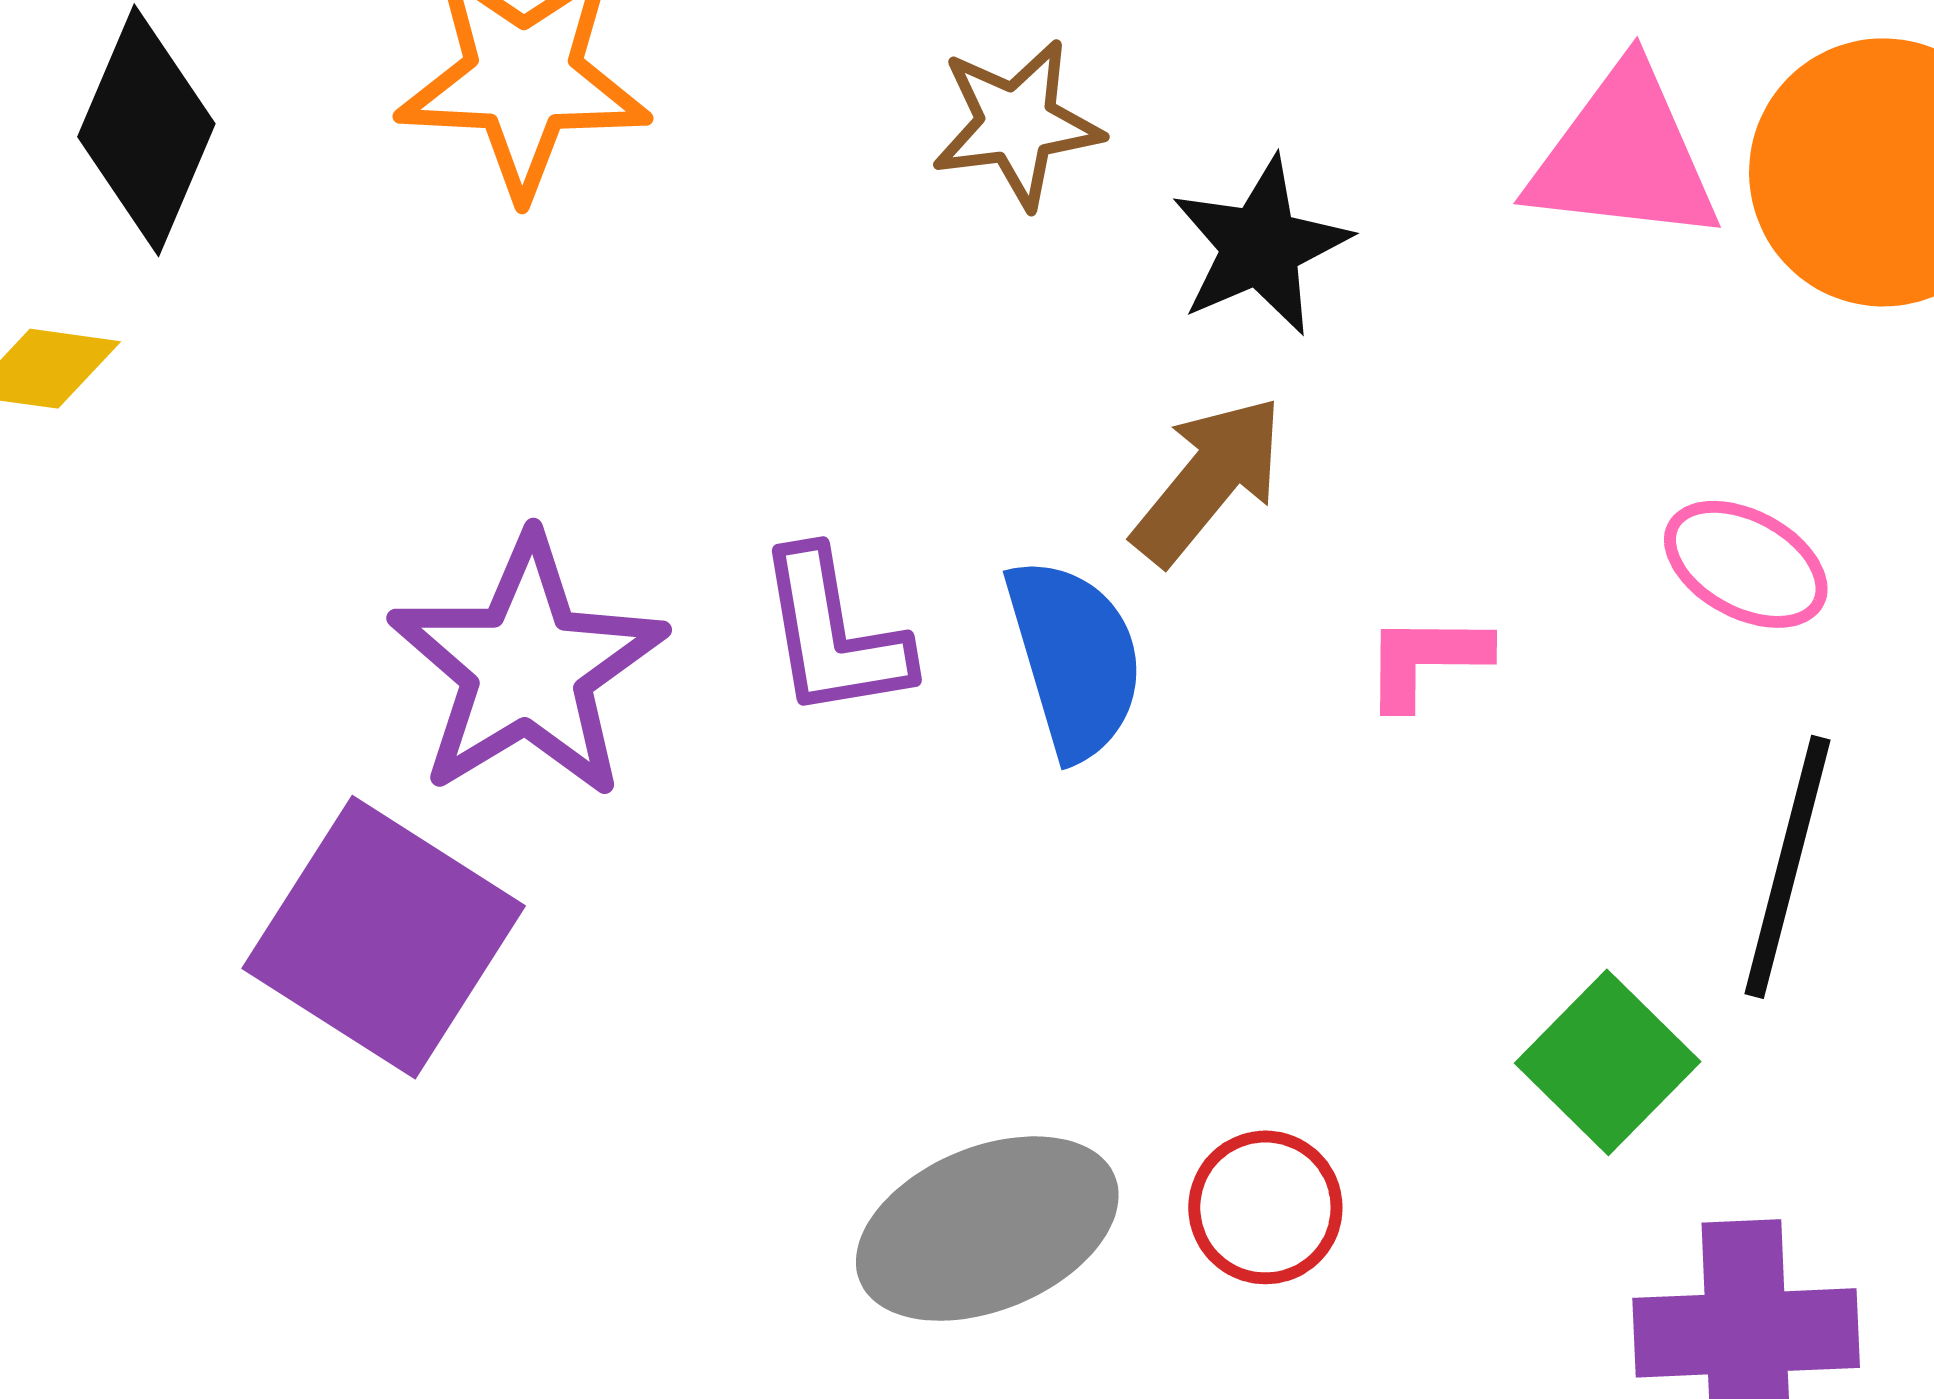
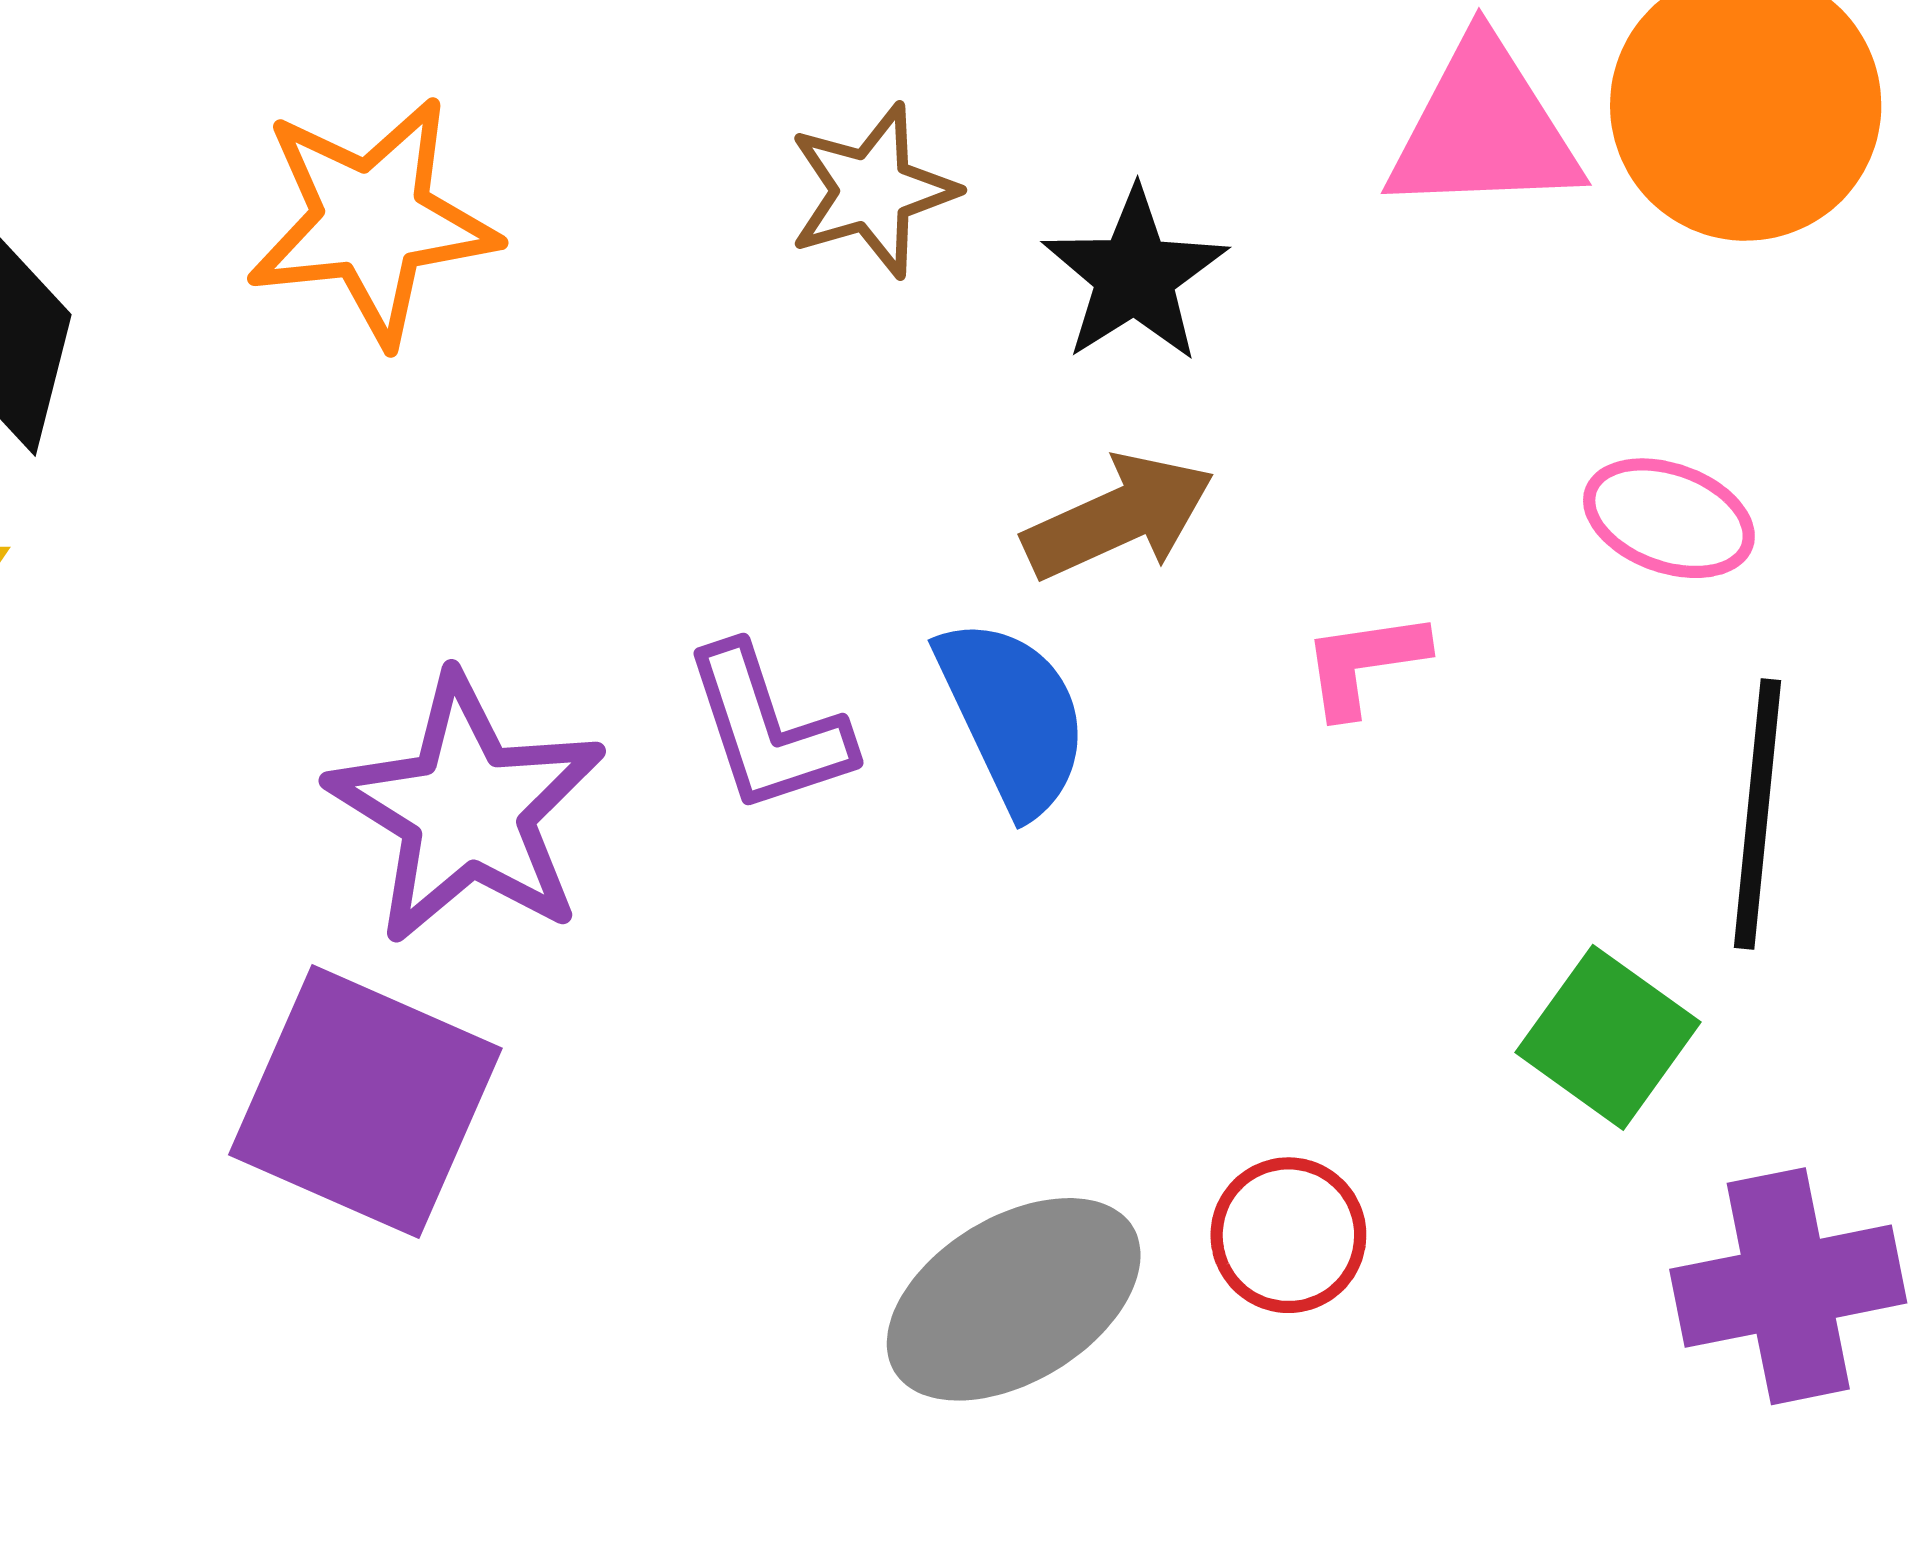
brown arrow: (1208, 480) -> (1119, 517), turned 35

